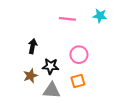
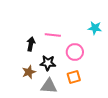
cyan star: (100, 16) -> (95, 28), moved
pink line: (67, 19) -> (53, 35), moved

